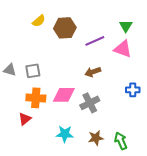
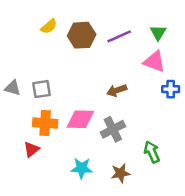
purple line: (95, 41) -> (119, 36), moved
blue cross: (133, 90) -> (171, 89), moved
green arrow: (121, 141) -> (152, 152), moved

